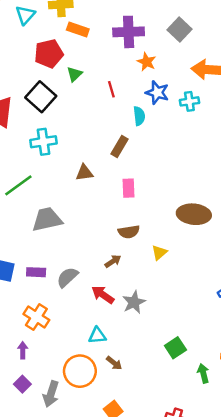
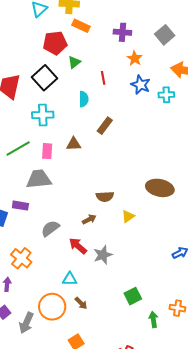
purple cross: (129, 32) -> (122, 32), size x0.7
cyan semicircle: (139, 116) -> (84, 99), moved
pink rectangle: (128, 188) -> (47, 151), moved
purple rectangle: (36, 272) -> (20, 206), moved

